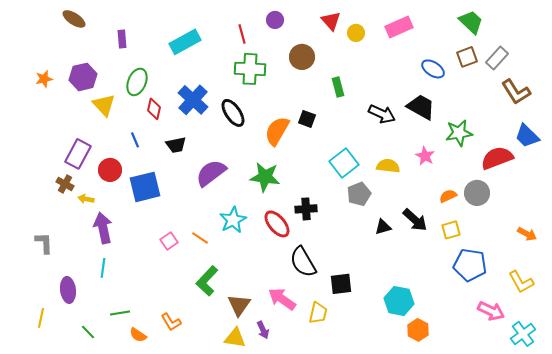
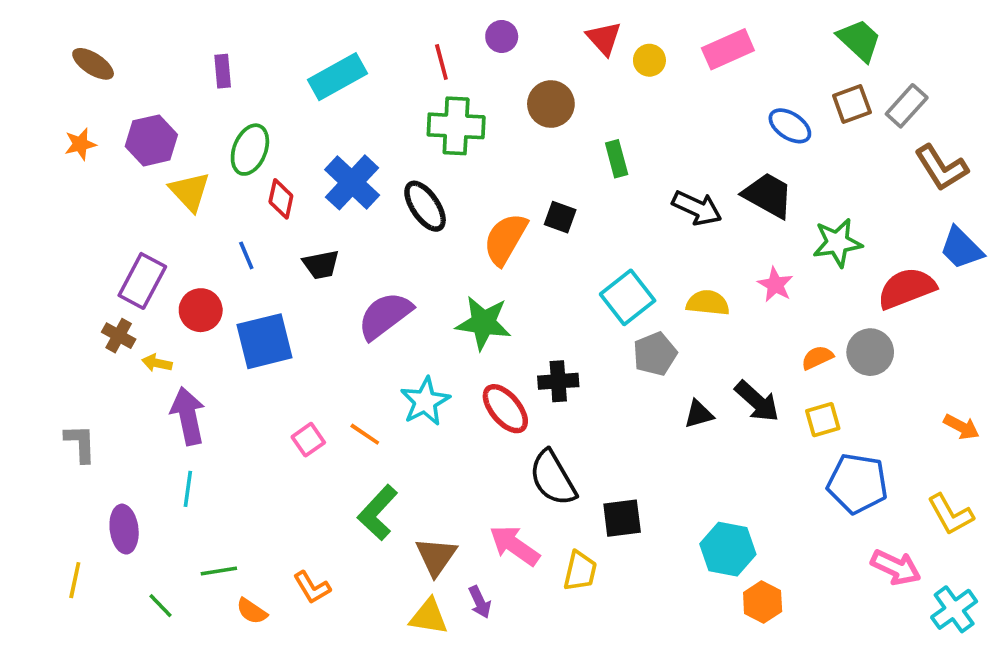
brown ellipse: (74, 19) -> (93, 64), moved

